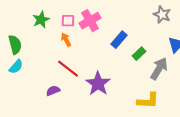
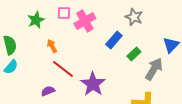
gray star: (162, 15) -> (134, 17), moved
pink square: (68, 21) -> (64, 13), moved
orange arrow: (66, 40) -> (52, 46), moved

